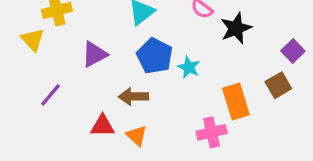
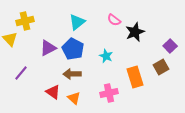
blue pentagon: (155, 56) -> (73, 49), moved
red triangle: (103, 126) -> (53, 92), turned 35
pink cross: (212, 132) -> (109, 93), moved

